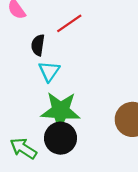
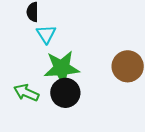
green arrow: (23, 148) -> (26, 93), moved

